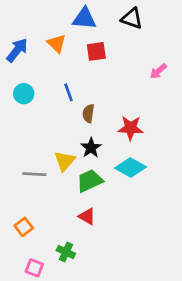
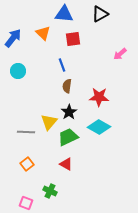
black triangle: (132, 18) -> (100, 14), turned -48
blue line: (69, 92) -> (62, 65), moved
orange square: (24, 227) -> (27, 164), moved

